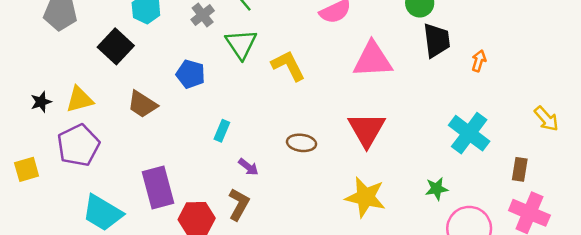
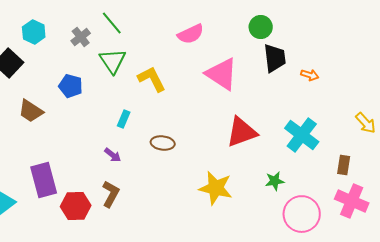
pink triangle: (373, 60) -> (222, 74), turned 36
orange arrow: (479, 61) -> (310, 75), turned 90
red triangle: (367, 130) -> (242, 132), moved, turned 40
cyan rectangle: (222, 131) -> (124, 119), moved
purple arrow: (248, 167) -> (113, 155), moved

